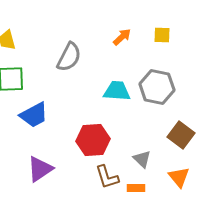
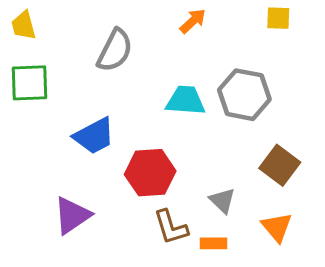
yellow square: (162, 35) -> (278, 18), moved
blue trapezoid: (34, 115) -> (94, 136), moved

